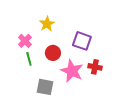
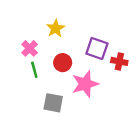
red cross: (95, 67) -> (119, 61), moved
pink star: (72, 71) -> (85, 84), turned 30

